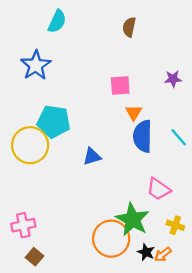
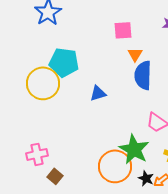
brown square: (35, 257) -> (55, 176), moved

